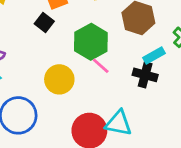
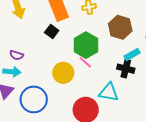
pink line: (101, 66) -> (85, 62), moved
cyan triangle: (119, 123) -> (109, 92), moved

